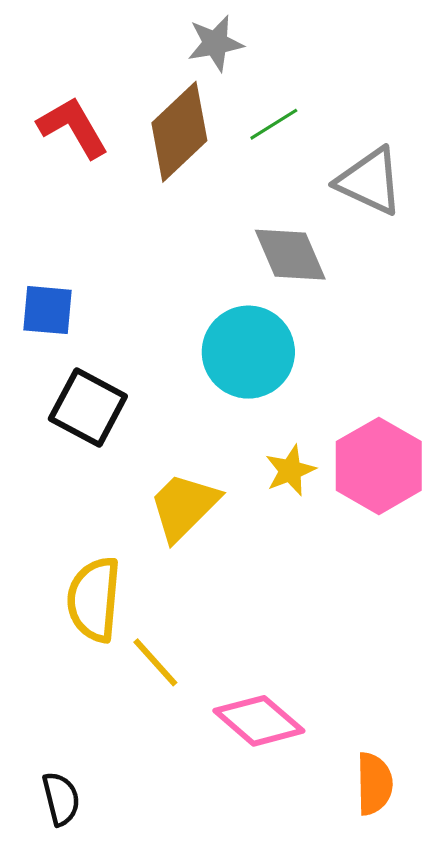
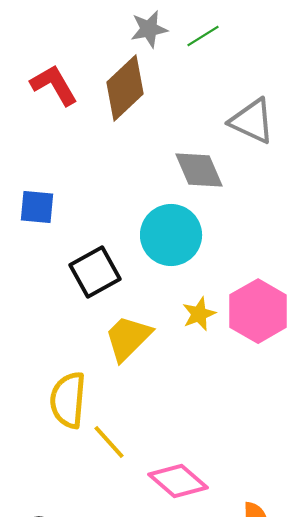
green line: (274, 124) -> (203, 36), moved
black square: (88, 408) -> (95, 272), moved, turned 33

